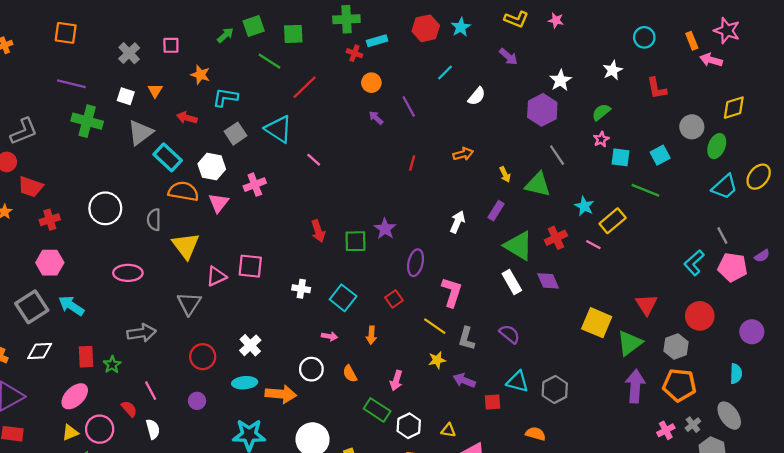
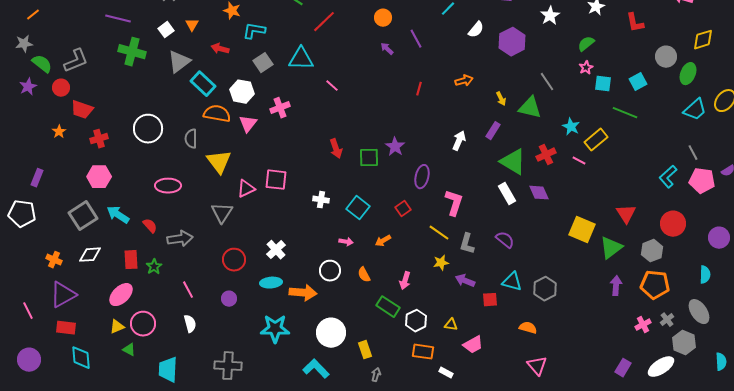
white square: (126, 96) -> (166, 30), turned 35
purple hexagon: (542, 110) -> (512, 42), moved
cyan triangle: (279, 129) -> (301, 59), turned -32
orange arrow: (371, 335) -> (383, 241), turned 56
purple arrow: (635, 386) -> (616, 286), size x0.7
red semicircle: (129, 409) -> (150, 226), moved

